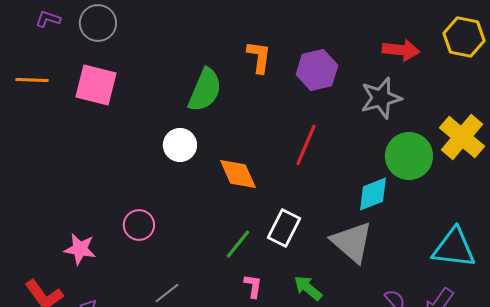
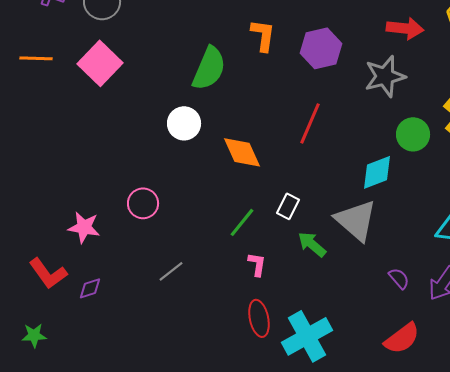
pink square: (96, 85) -> (100, 63), turned 30
green circle: (409, 156) -> (413, 134), size x0.7
white rectangle: (284, 228) -> (288, 206), size x0.7
green arrow: (308, 288) -> (312, 244), moved

